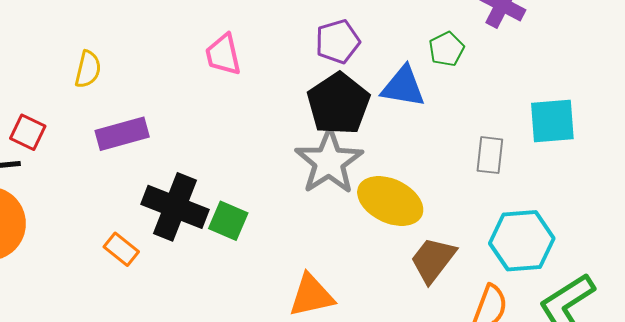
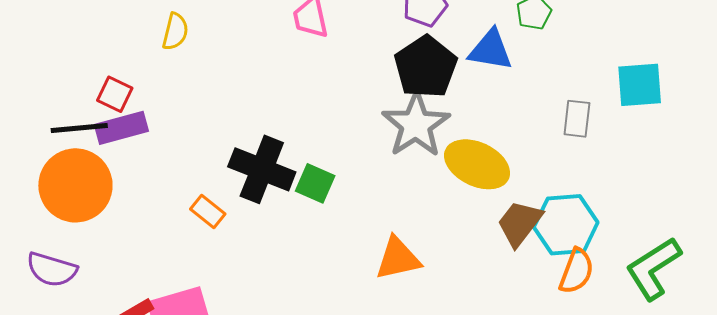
purple rectangle: (122, 134) -> (121, 128), moved
cyan hexagon: (522, 241) -> (566, 225), moved

